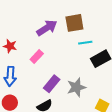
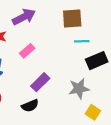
purple arrow: (47, 28) -> (24, 17), moved
gray star: (76, 87) -> (79, 89), moved

